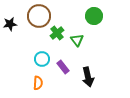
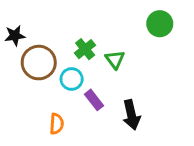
brown circle: (39, 16) -> (39, 63), moved
green circle: (94, 16) -> (160, 24), moved
cyan circle: (42, 59) -> (72, 79), moved

